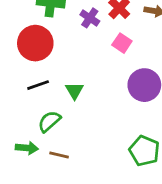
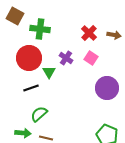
purple cross: (90, 18) -> (66, 58), moved
green triangle: (74, 91) -> (49, 72), moved

